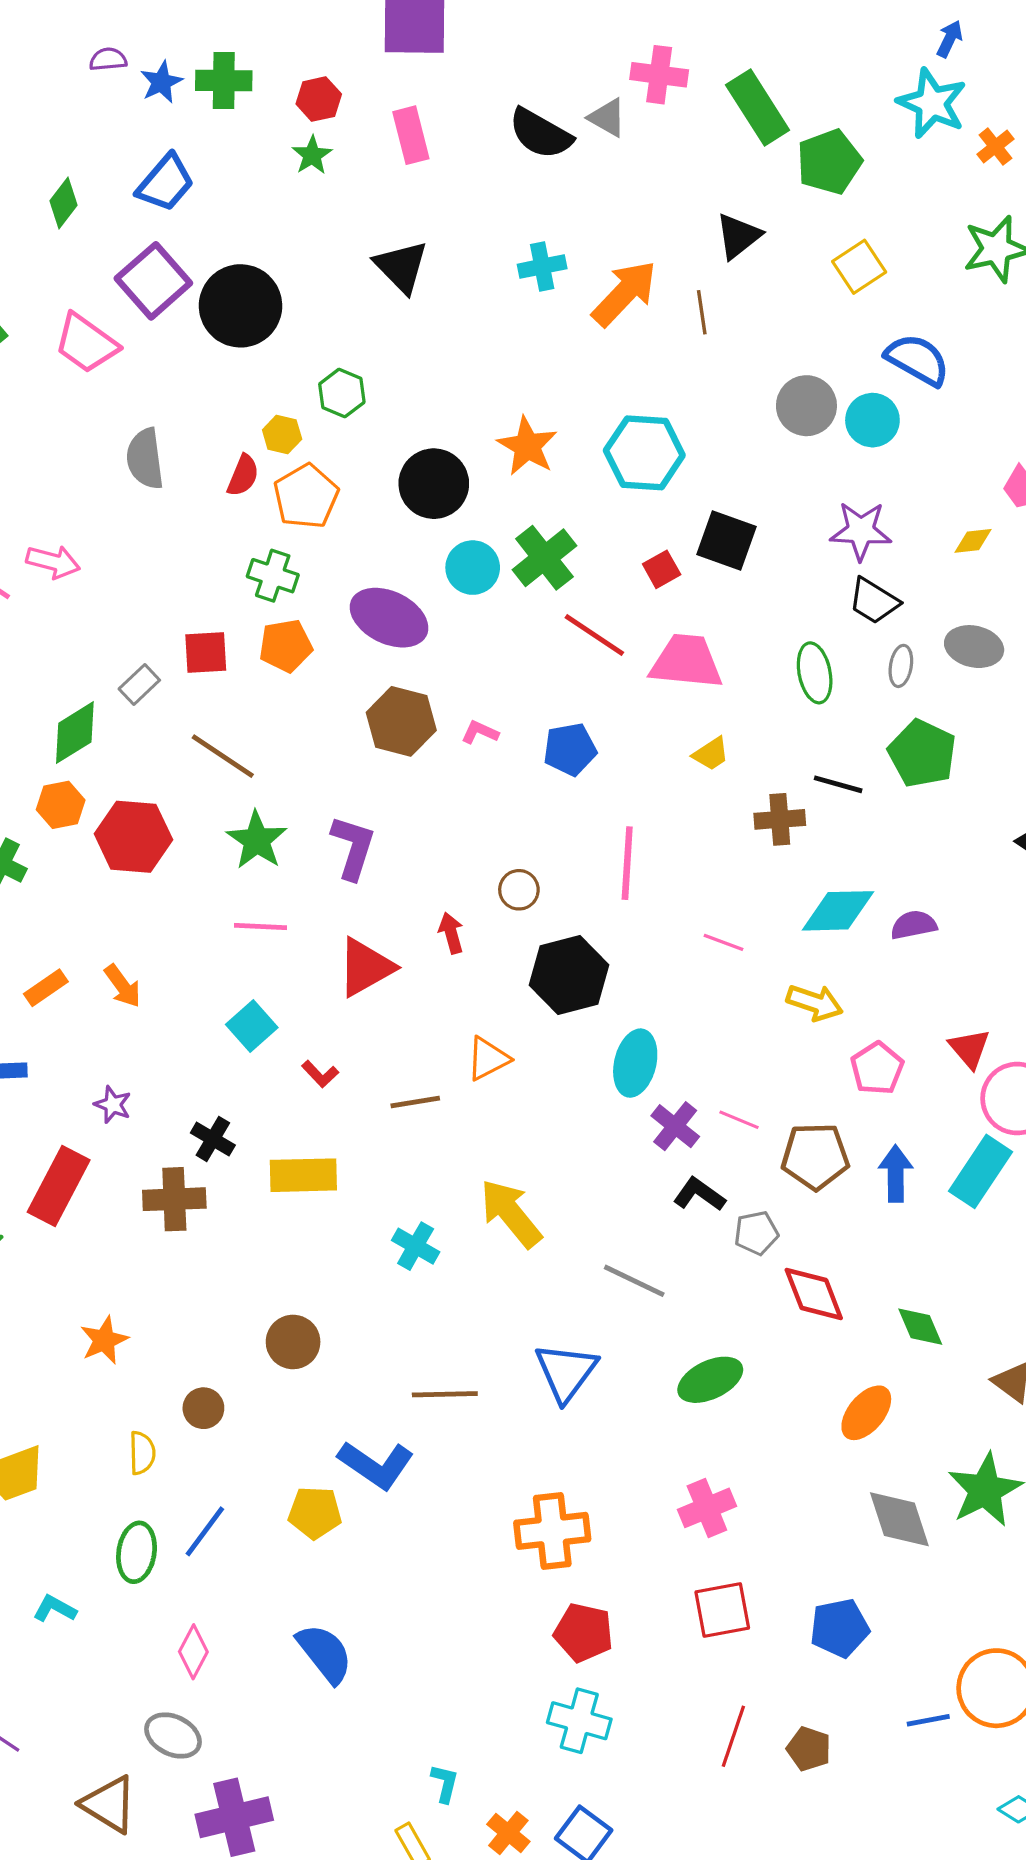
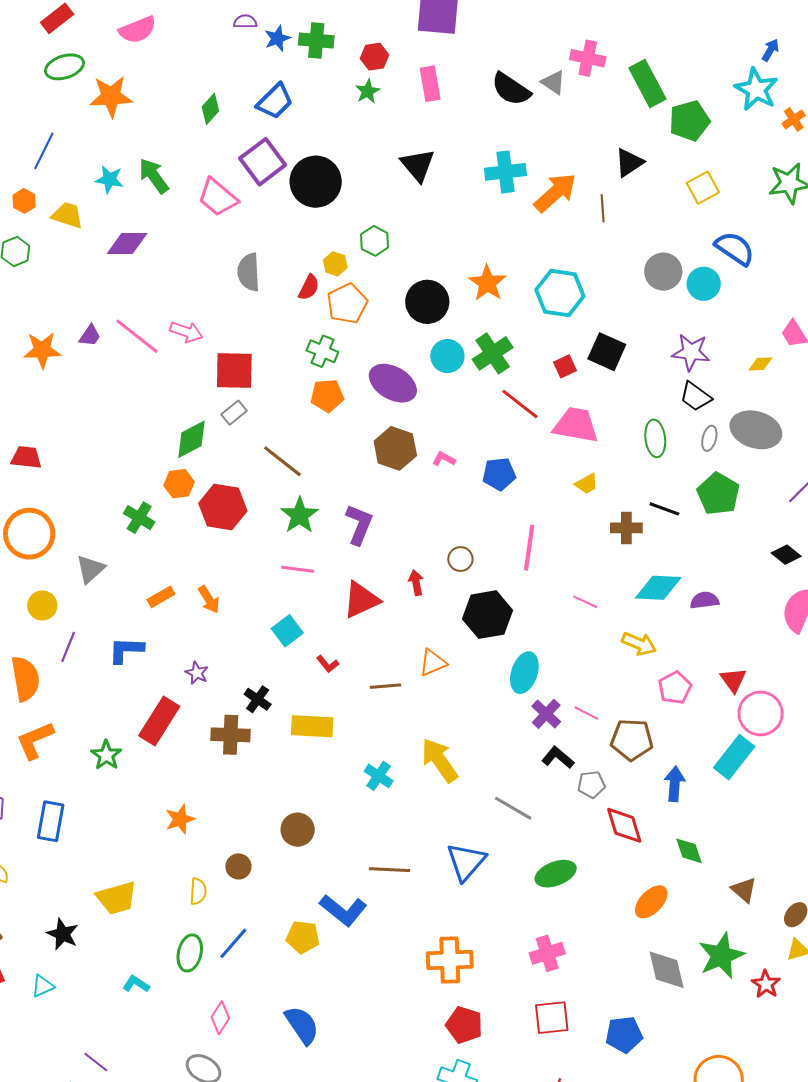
cyan cross: (542, 266) -> (505, 172), size x1.4
gray ellipse: (974, 647) -> (756, 430), size x1.4
red square: (206, 653) -> (234, 371), moved, size x1.4
blue arrow: (896, 1174) -> (675, 784), moved

